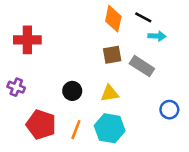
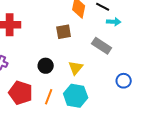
brown square: (112, 55) -> (64, 32), moved
yellow triangle: (110, 93) -> (76, 68), turned -42

